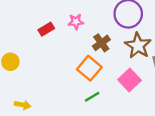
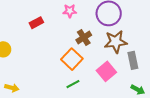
pink star: (76, 22) -> (70, 11), moved
brown star: (138, 46) -> (116, 42), turned 30

